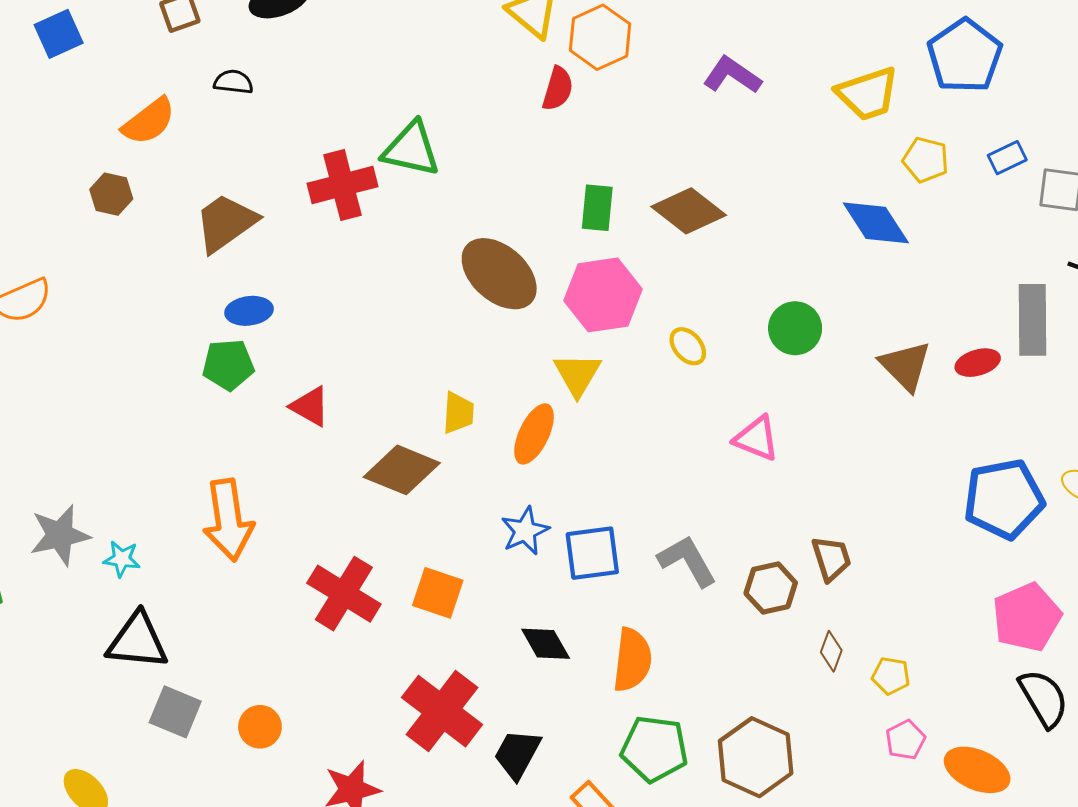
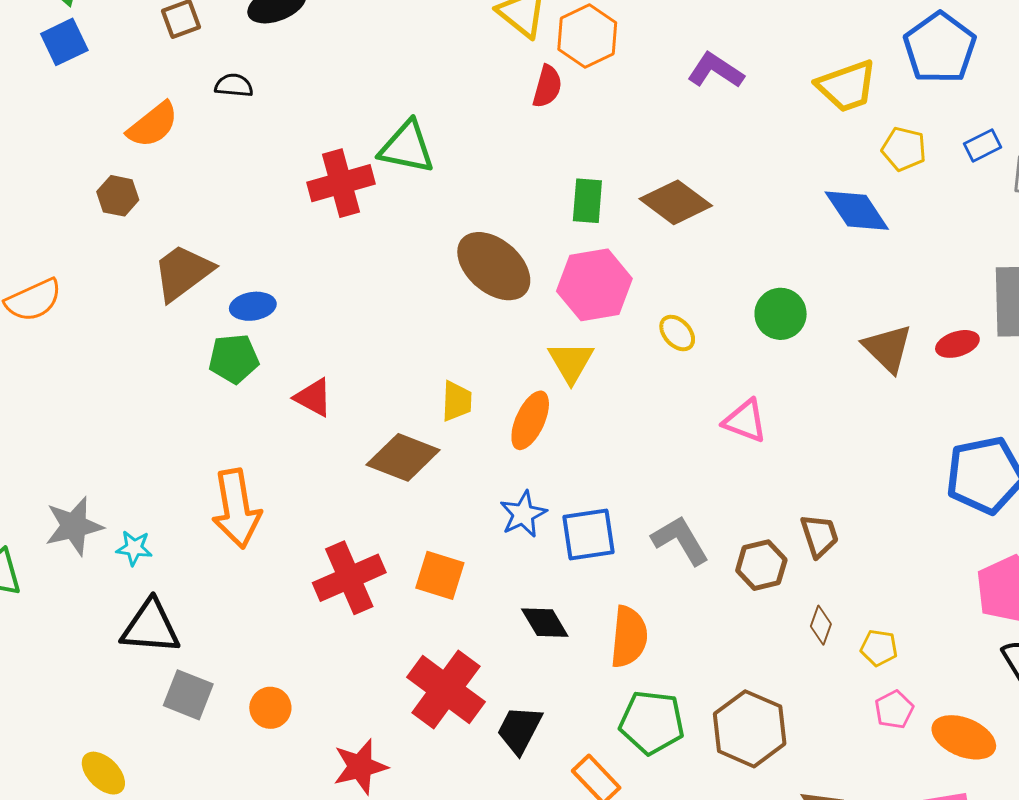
brown trapezoid: (226, 223) -> (183, 272), moved
red cross: (344, 594) -> (349, 578), turned 36

